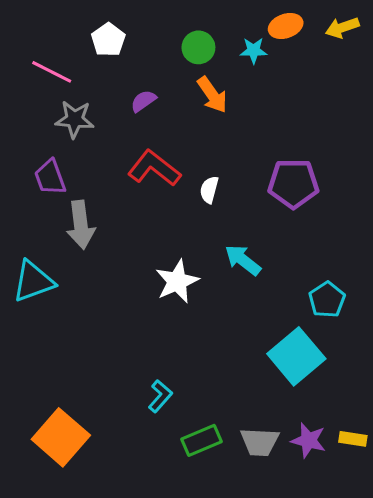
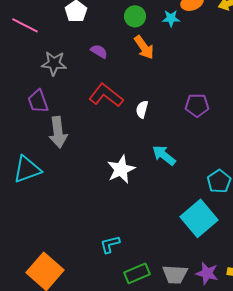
pink line: (52, 72) -> (25, 25), moved
purple semicircle: (143, 101) -> (99, 51), turned 66
purple pentagon: (293, 184) -> (197, 105), size x0.7
cyan L-shape: (160, 396) -> (110, 244), turned -145

